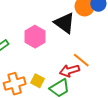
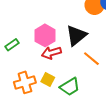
black triangle: (65, 23) -> (76, 35), moved, turned 45
red arrow: (69, 71) -> (51, 53), moved

